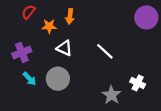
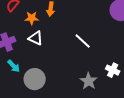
white triangle: (64, 48) -> (36, 38), moved
gray circle: (58, 79) -> (35, 79), moved

